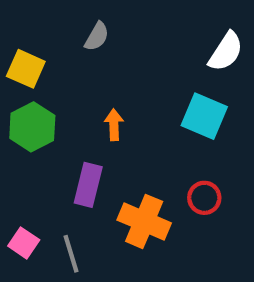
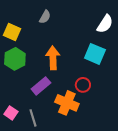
orange arrow: (114, 125) -> (53, 58), size x1.6
purple rectangle: (88, 185) -> (41, 86), turned 36
red circle: (204, 198) -> (83, 85), moved

